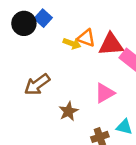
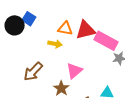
yellow arrow: (72, 44) -> (55, 44), moved
pink triangle: (105, 93) -> (74, 71), moved

